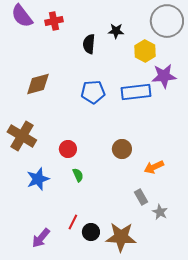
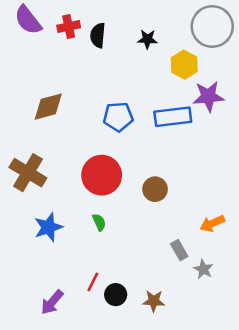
black semicircle: (89, 44) -> (98, 35), moved
red circle: (68, 149) -> (102, 175), moved, size x1.8
orange arrow: (154, 167) -> (212, 223), moved
brown star: (121, 237) -> (154, 301), size x0.6

